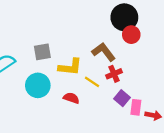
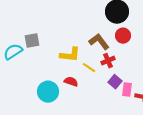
red circle: (131, 35) -> (123, 36), moved
gray square: (42, 52) -> (32, 41), moved
cyan circle: (38, 85) -> (48, 92), moved

